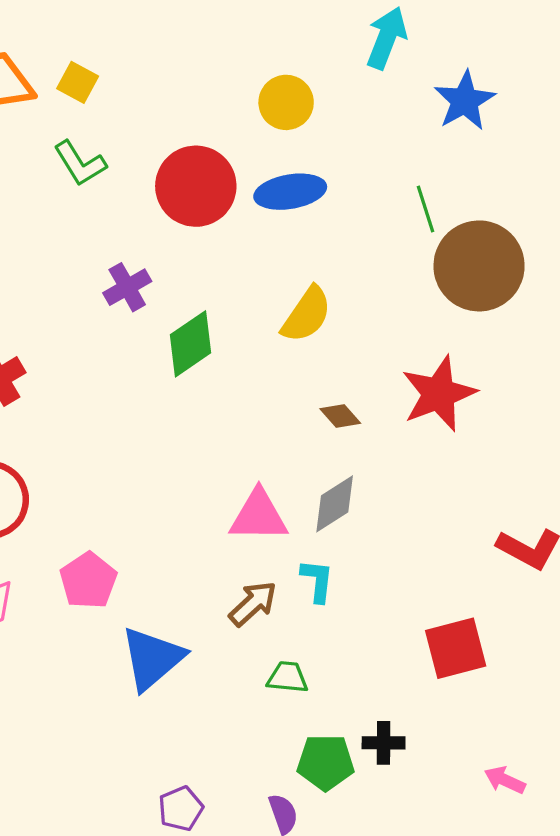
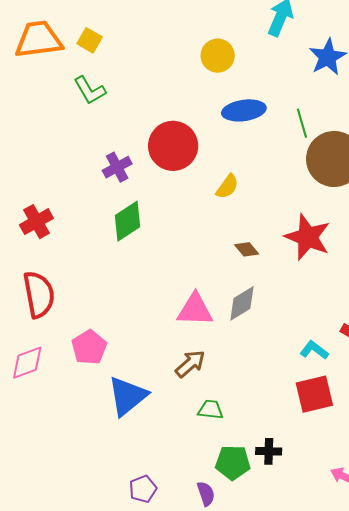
red circle: (196, 186) -> (173, 146), moved
blue ellipse: (290, 192) -> (244, 110), moved
yellow semicircle: (307, 315) -> (227, 187), size x0.7
green diamond: (190, 344) -> (127, 221), moved
red star: (439, 394) -> (308, 237), turned -30
cyan L-shape: (317, 581) -> (314, 350), moved, turned -60

